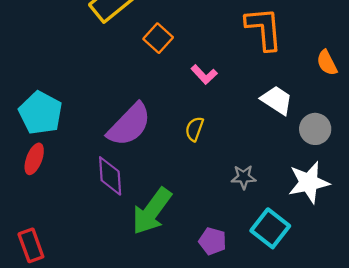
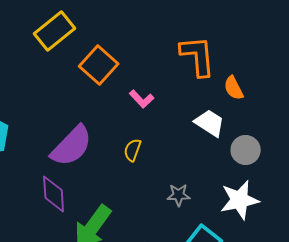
orange square: (158, 38) -> (99, 65), size x1.4
orange semicircle: (327, 63) -> (234, 88), moved

